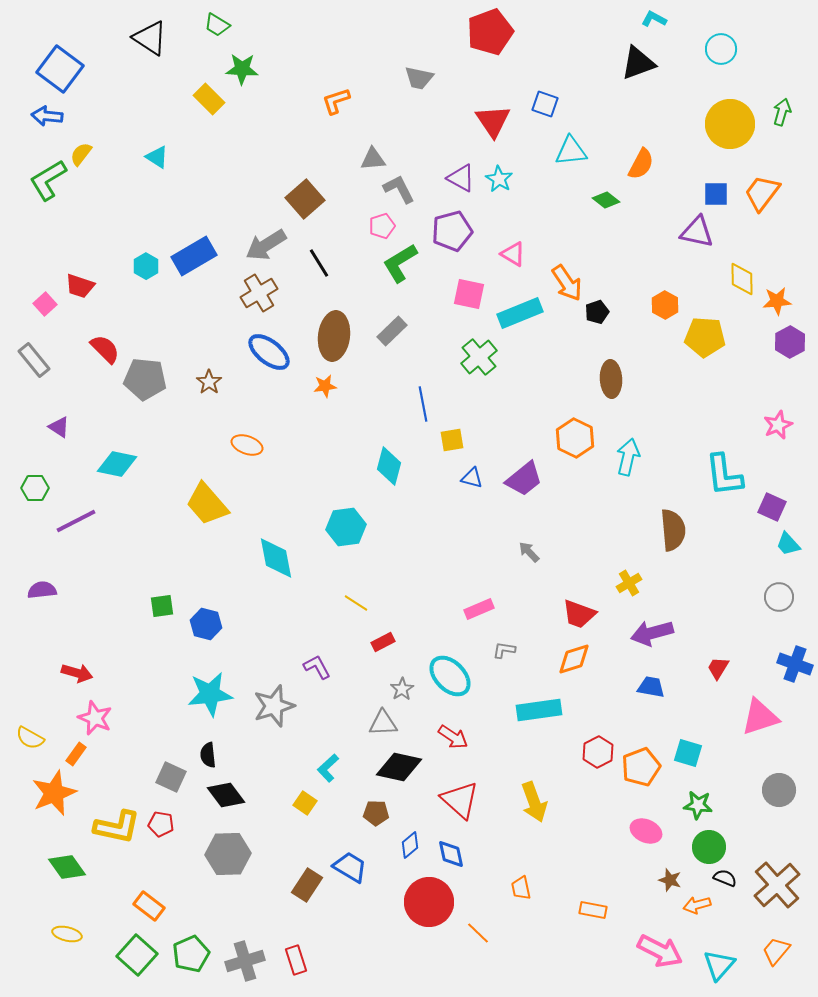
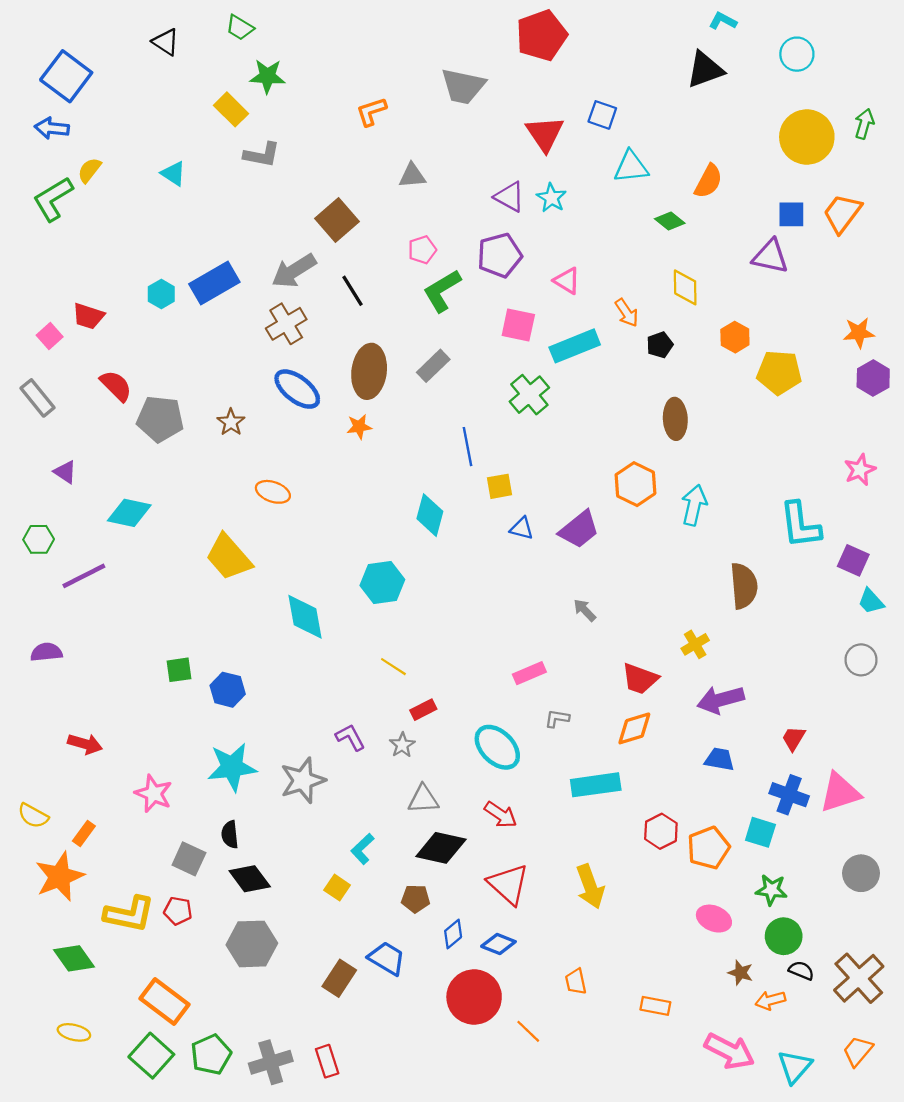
black triangle: (150, 38) -> (166, 42), size x0.7
gray trapezoid: (419, 78) -> (463, 86), size x1.4
gray L-shape: (399, 189) -> (262, 155), moved, turned 128
yellow diamond: (742, 279) -> (685, 287), moved
orange arrow: (567, 283) -> (627, 313), size x0.7
blue cross: (795, 664) -> (789, 795), moved
gray star: (402, 689) -> (402, 745), moved
pink star: (95, 718) -> (154, 794), moved
blue diamond: (451, 854) -> (498, 944), turned -56
orange rectangle: (149, 906) -> (165, 1001), size x1.4

